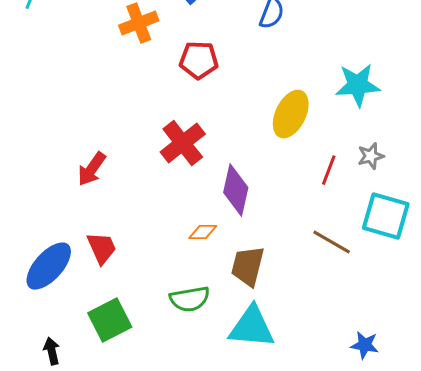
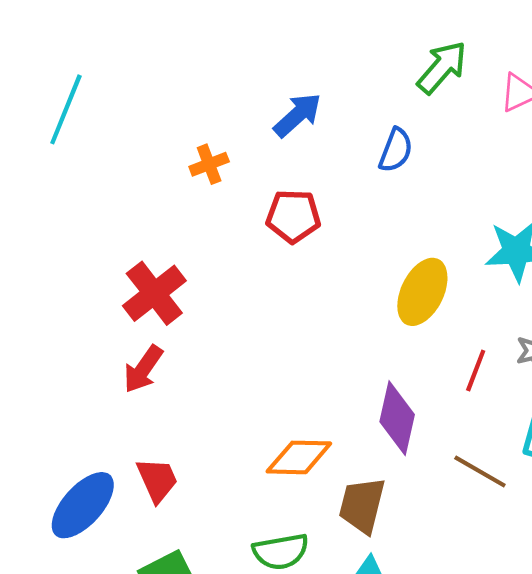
orange cross: (139, 23) -> (209, 164), size x0.7
red cross: (183, 143) -> (154, 293), moved
purple diamond: (236, 190) -> (397, 418), moved
orange diamond: (203, 232) -> (299, 457), size x1.6

